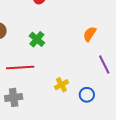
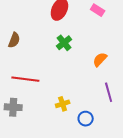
green cross: (37, 39) -> (64, 43), moved

